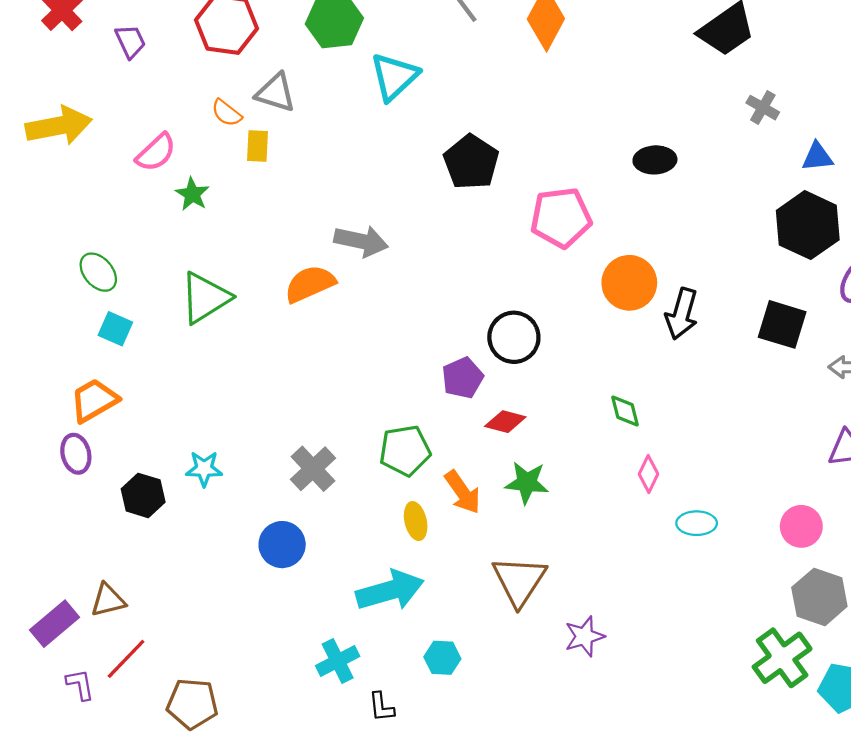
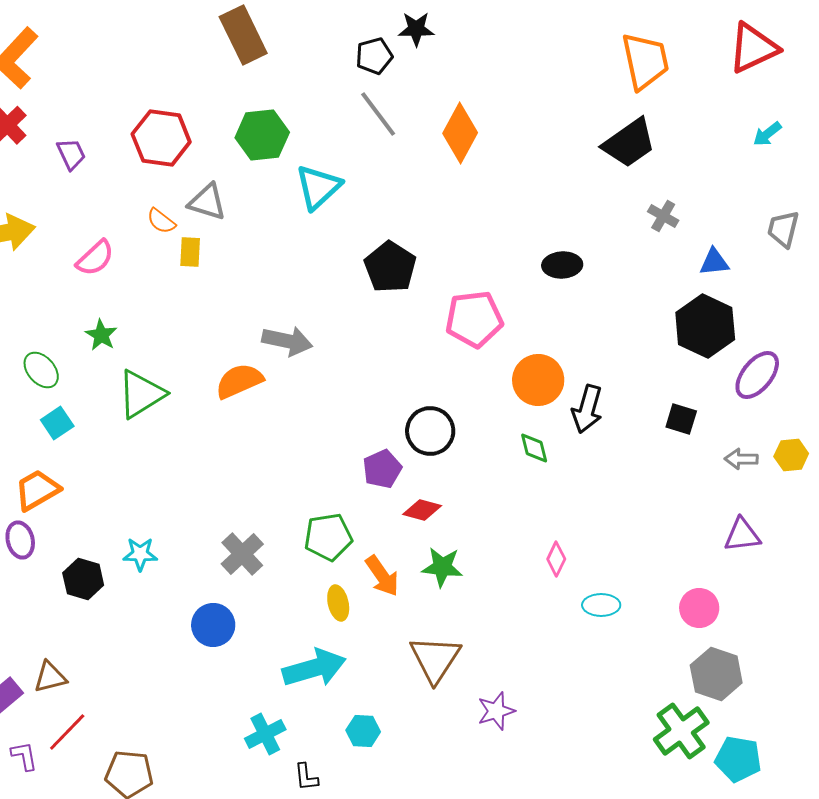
green star: (192, 194) -> (101, 335), moved
black square: (782, 324) -> (681, 419), size x0.7
cyan square: (115, 329) -> (57, 423), turned 32
green diamond: (625, 411) -> (534, 448), moved

